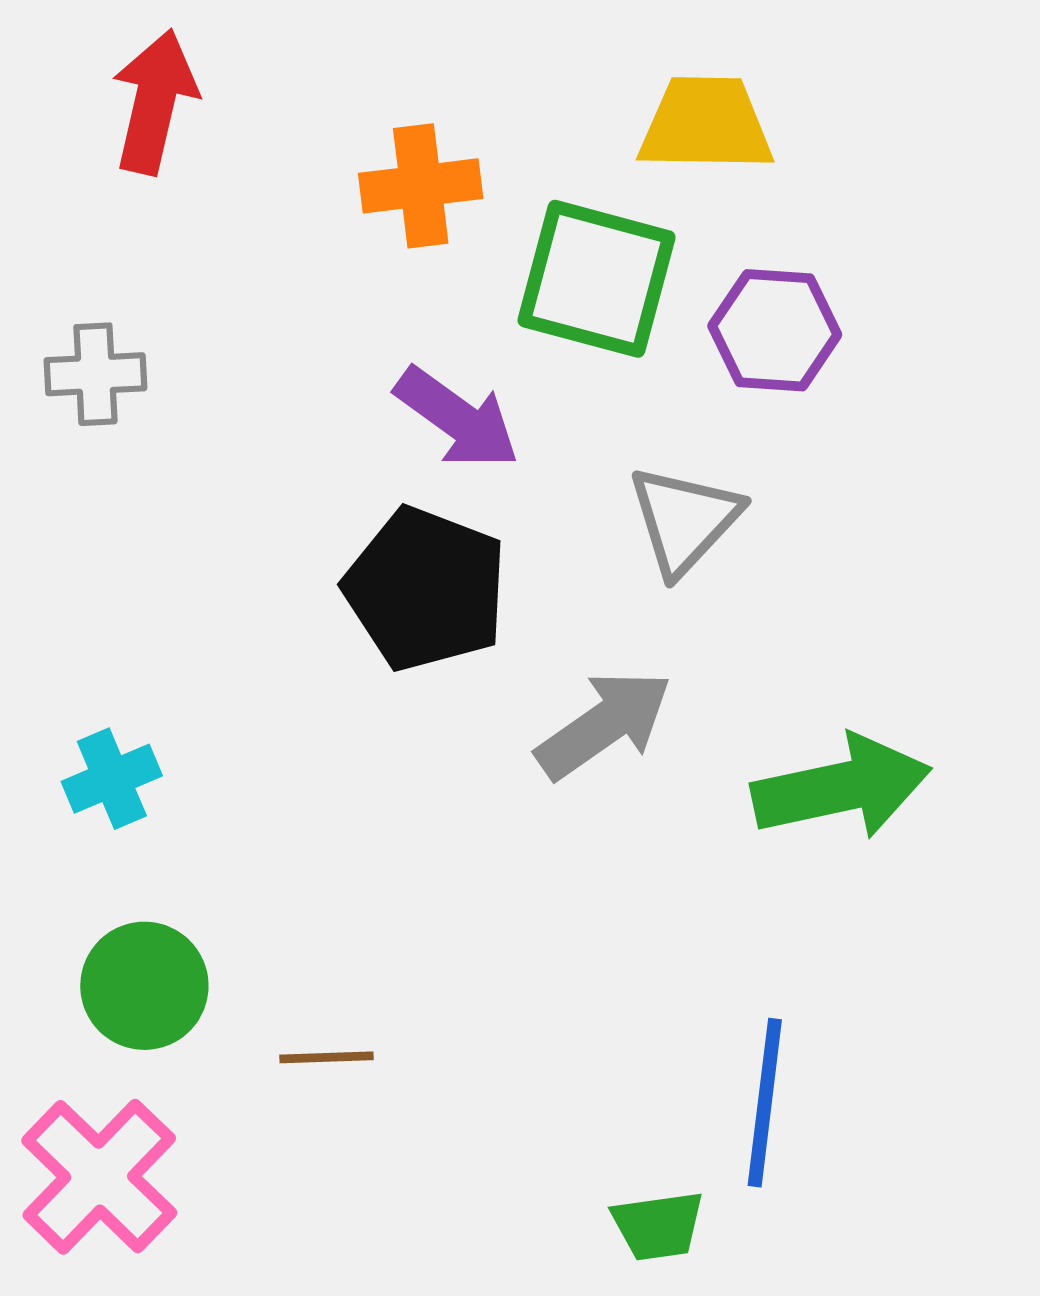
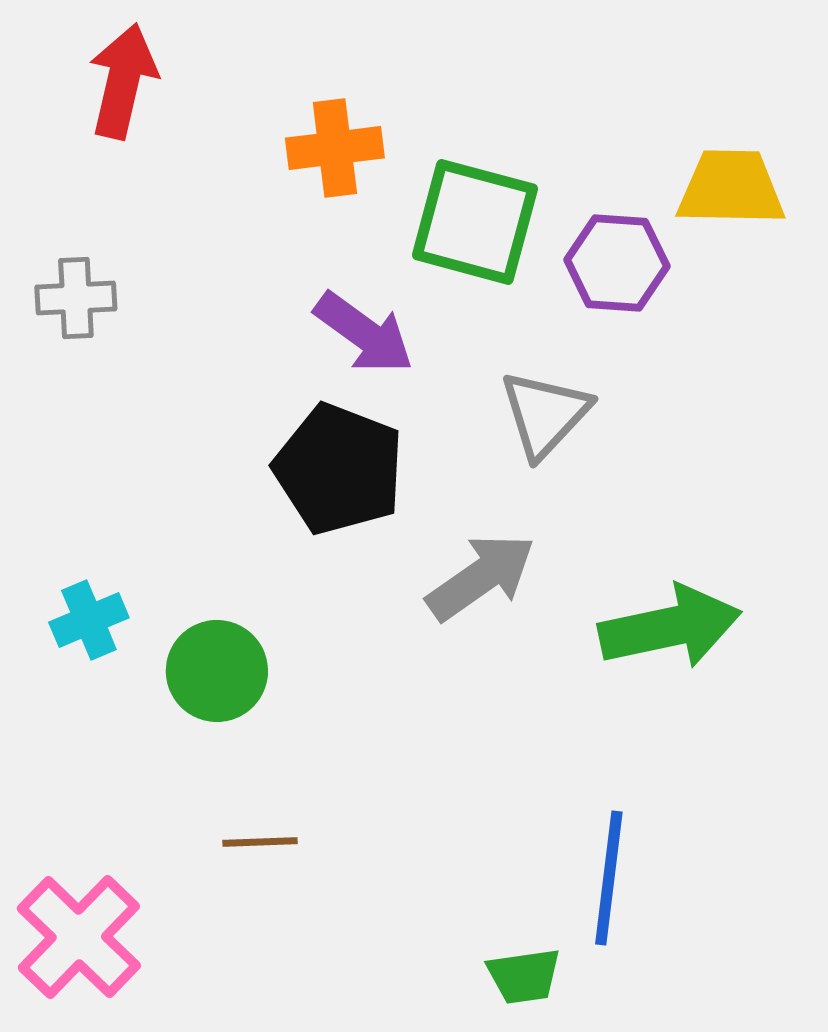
yellow trapezoid: (706, 124) -> (731, 188), moved
green circle: (144, 986) -> (217, 671), moved

